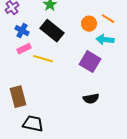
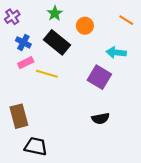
orange line: (108, 19) -> (126, 20), moved
orange circle: (89, 24) -> (85, 26), moved

